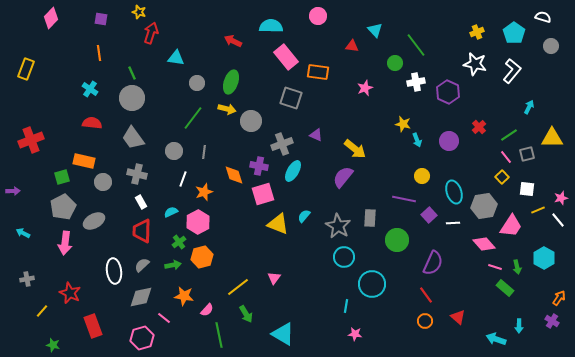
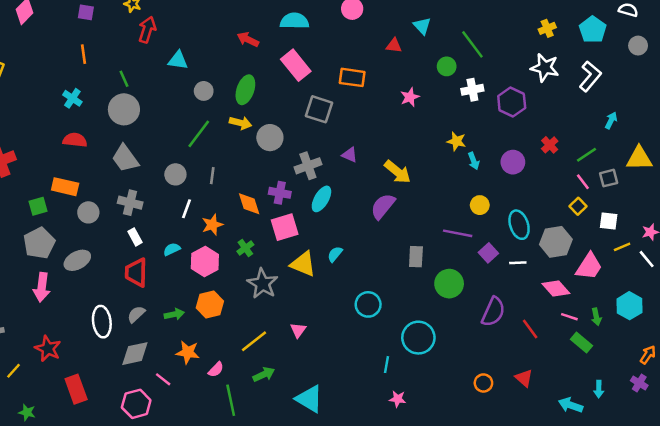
pink rectangle: (286, 57) -> (296, 65), moved
gray star: (338, 226) -> (263, 284), moved
green cross: (179, 242) -> (245, 248), moved
cyan circle: (344, 257) -> (368, 304), moved
red line: (426, 295) -> (530, 329), moved
green arrow: (246, 314) -> (264, 374), turned -84

